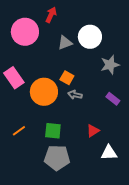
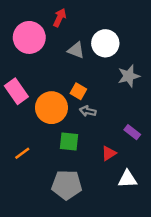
gray triangle: (65, 43) -> (76, 50), turned 42
purple rectangle: (113, 99) -> (132, 132), moved
green square: (53, 131) -> (69, 142), moved

